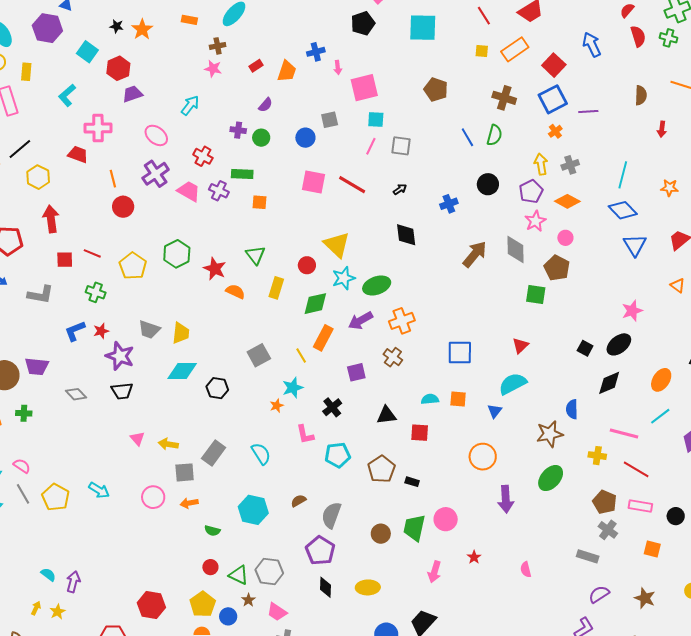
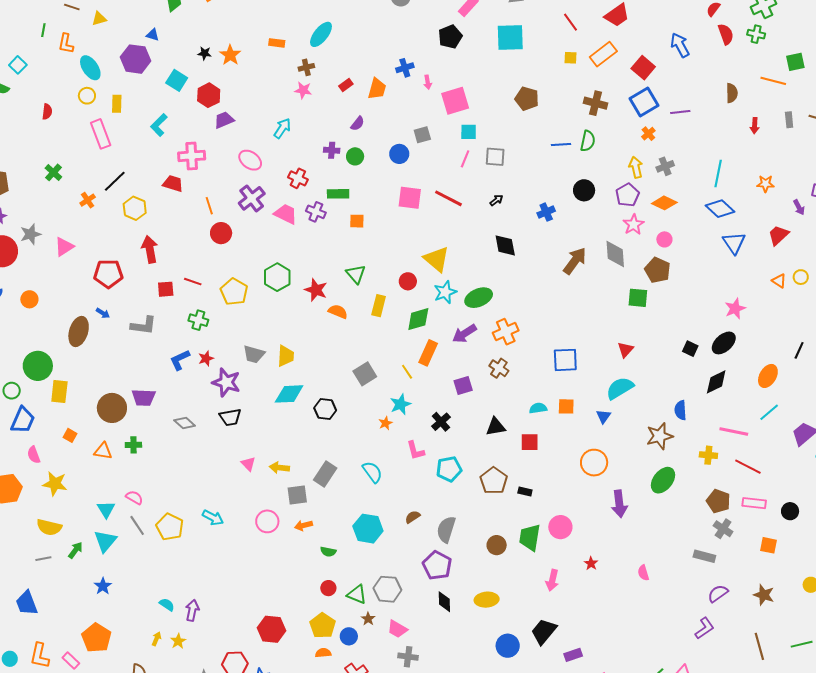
blue line: (467, 137) -> (561, 145), turned -60

